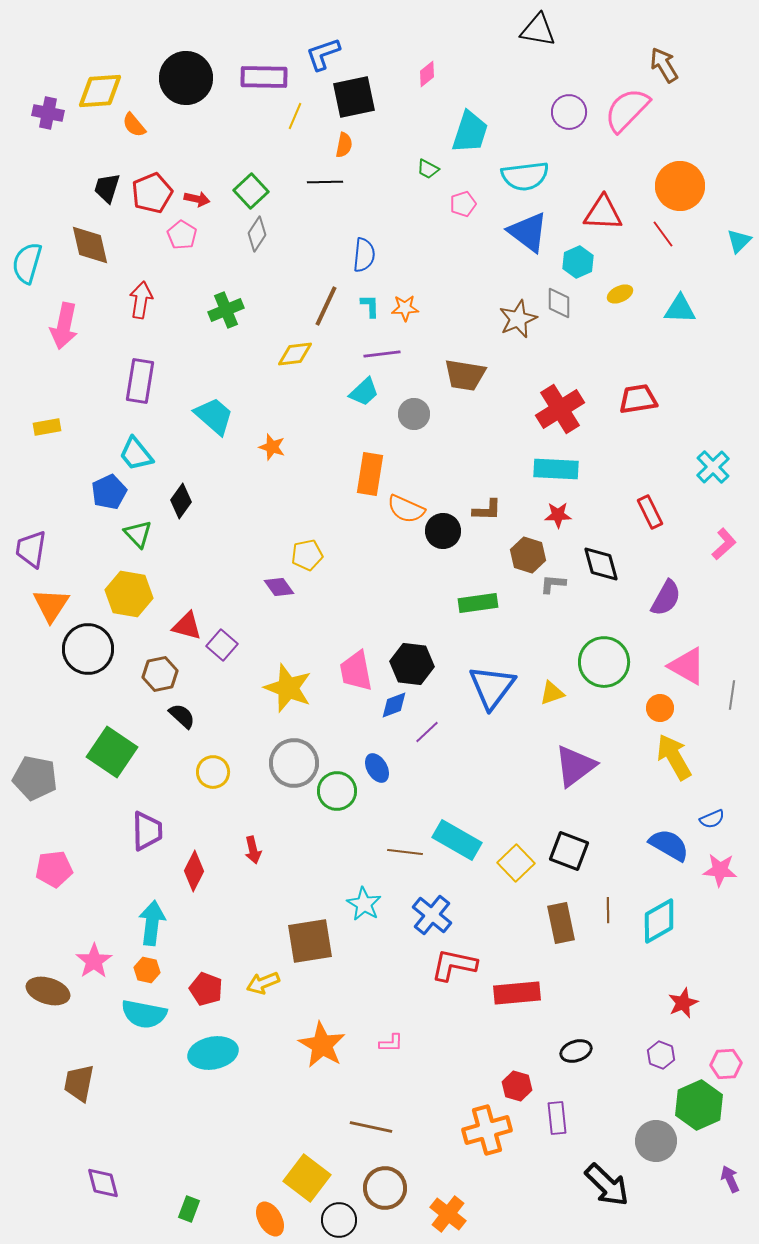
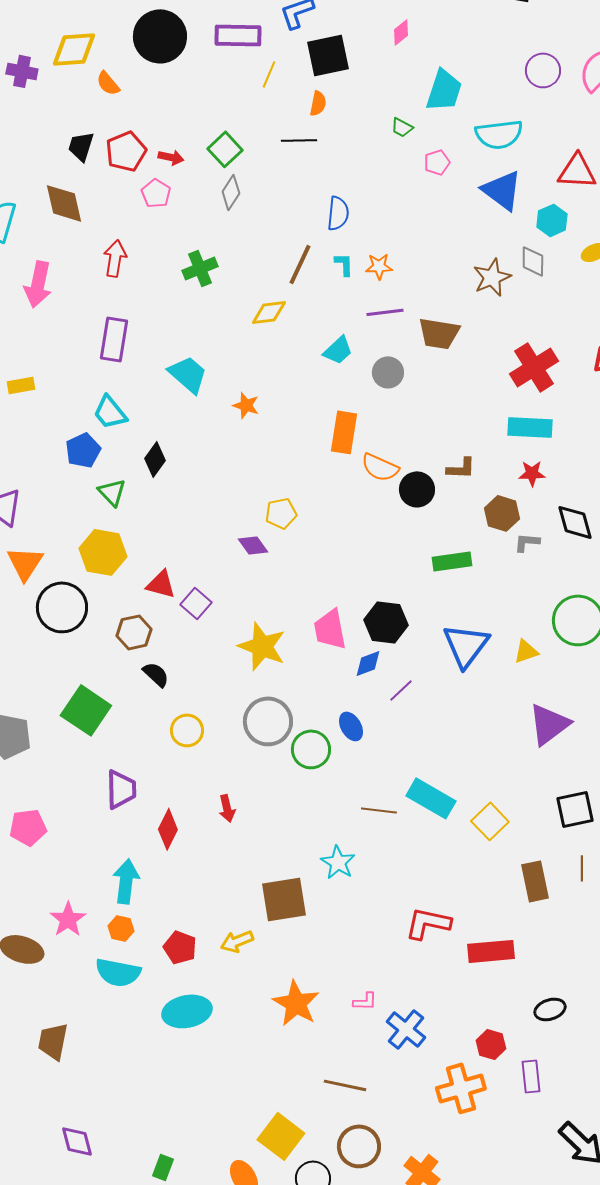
purple line: (382, 354) -> (385, 312), moved
black square: (569, 851) -> (575, 809), moved, turned -33
blue cross: (432, 915) -> (406, 1029), moved

